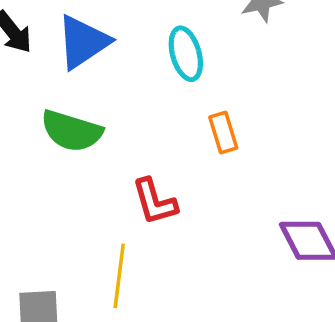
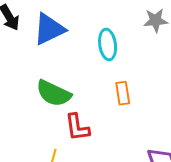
green semicircle: (72, 131) -> (54, 93), moved

